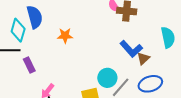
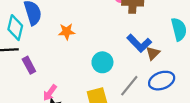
cyan circle: (107, 78) -> (102, 62), moved

